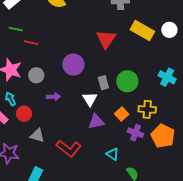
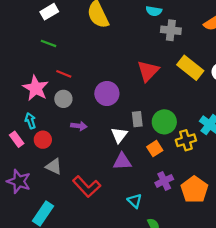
red line: (31, 43) -> (64, 74), moved
yellow cross: (147, 109) -> (186, 140), moved, turned -30
orange square: (122, 114) -> (155, 149), moved
purple cross: (135, 133) -> (164, 181), turned 35

